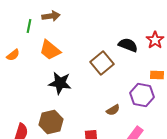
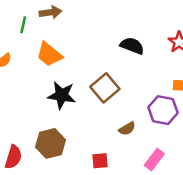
black semicircle: (128, 45) -> (132, 46), moved
brown square: (102, 63) -> (105, 88), moved

